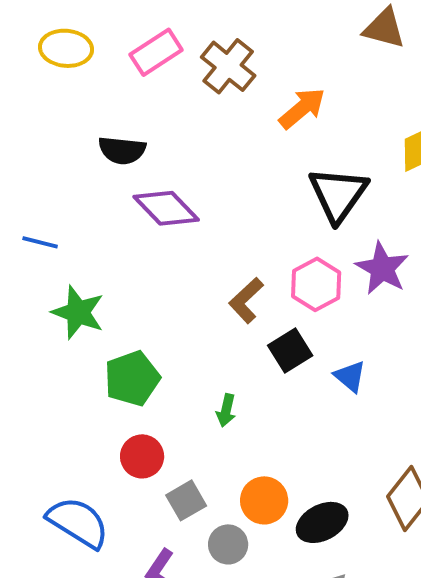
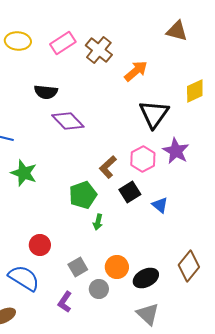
green pentagon: (132, 378) -> (83, 195), moved
red circle: (142, 456) -> (40, 245), moved

